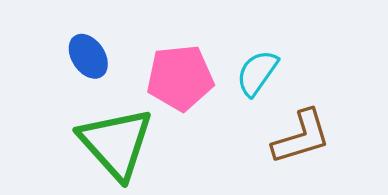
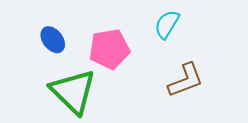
cyan semicircle: (257, 73) -> (167, 24), moved

